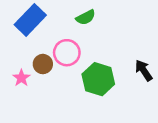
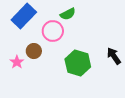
pink circle: (67, 53) -> (53, 31), moved

